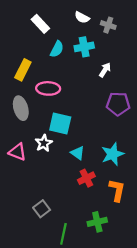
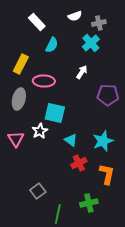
white semicircle: (82, 17) -> (75, 16), turned -48
gray cross: (108, 25) -> (99, 23), turned -32
cyan cross: (84, 47) -> (91, 43), moved, turned -30
white arrow: (105, 70) -> (82, 72), moved
gray ellipse: (21, 108) -> (19, 99), turned 30
pink triangle: (17, 152) -> (16, 139), turned 36

